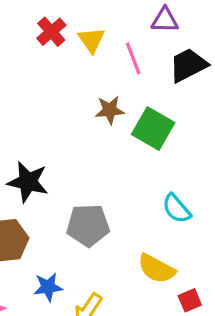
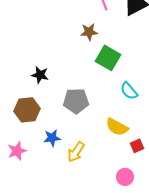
green square: (153, 128) -> (108, 58), moved
black star: (28, 182) -> (40, 75), size x0.7

